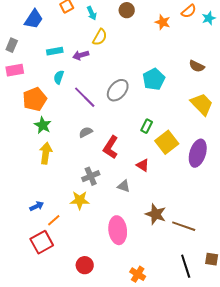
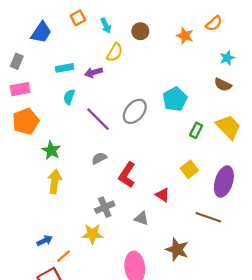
brown circle: (127, 10) -> (140, 31), moved
cyan star: (209, 18) -> (227, 58), moved
orange pentagon: (35, 99) -> (26, 121), moved
green rectangle: (147, 126) -> (196, 130), moved
yellow square: (167, 142) -> (189, 169), size x0.7
brown line: (184, 226) -> (208, 217), moved

